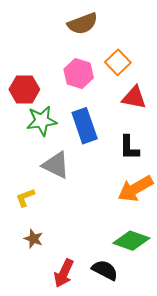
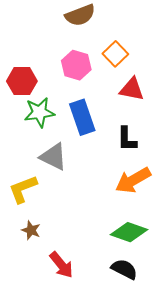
yellow L-shape: (25, 198) -> (23, 189), size x1.5
black semicircle: (105, 270) -> (124, 269), moved
red arrow: (64, 273) -> (61, 265), turned -64

